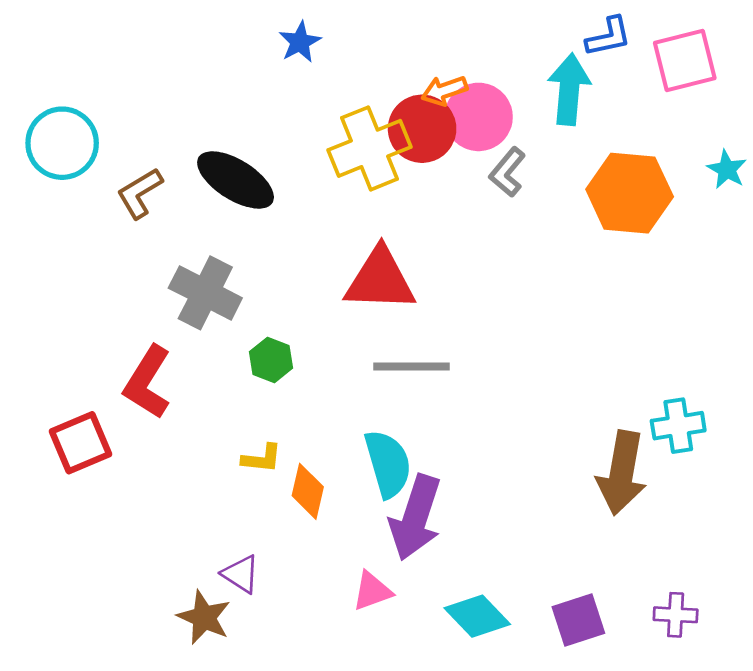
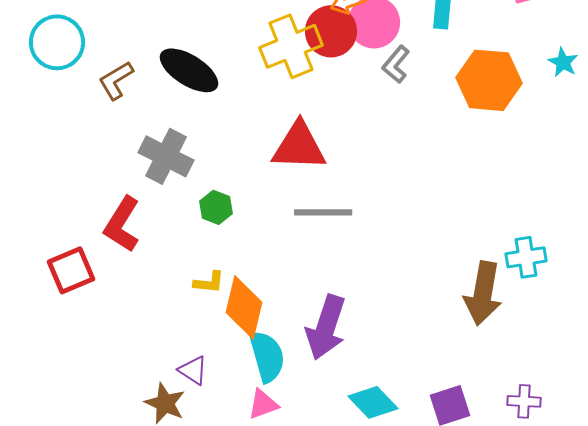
cyan semicircle: (388, 464) -> (267, 356), moved
orange diamond: (308, 491) -> (244, 307), size x1.5
pink triangle: (372, 591) -> (263, 404), moved

